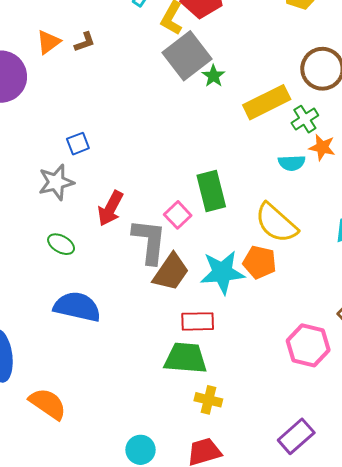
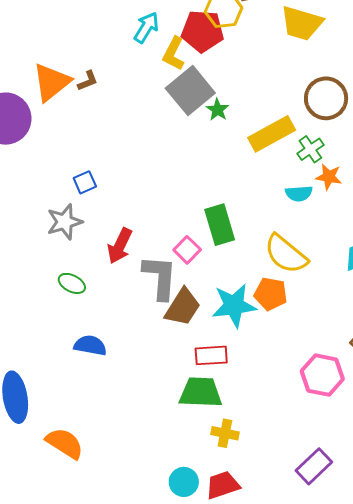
orange triangle: (48, 42) -> (52, 82), size x1.6
blue semicircle: (77, 307) -> (90, 345), size x0.7
cyan circle: (141, 450) -> (184, 482), moved

